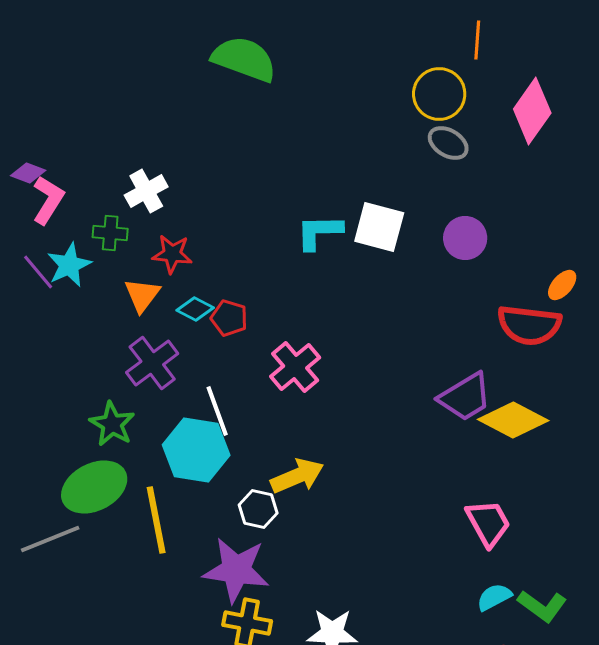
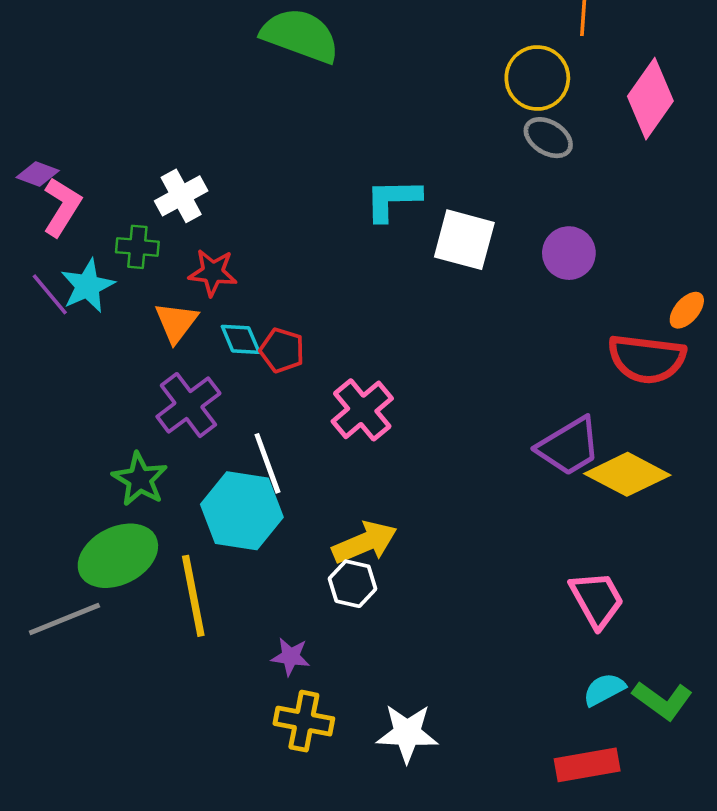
cyan L-shape: (319, 232) -> (393, 200), moved
cyan diamond: (195, 309) -> (241, 339), turned 39
white hexagon: (258, 509) -> (353, 584), moved
purple star: (236, 570) -> (291, 657), size x0.5

